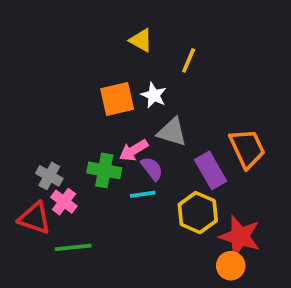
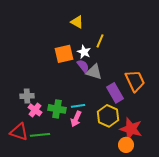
yellow line: (189, 60) -> (100, 41), moved
pink arrow: (134, 150) -> (76, 119), moved, turned -35
purple semicircle: (152, 169) -> (83, 66), moved
green cross: (104, 170) -> (57, 109), moved
gray cross: (49, 176) -> (27, 96), turned -32
red triangle: (35, 218) -> (19, 132), moved

